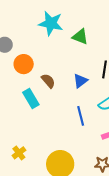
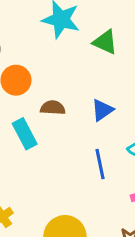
brown semicircle: (48, 81) -> (53, 108), turned -49

